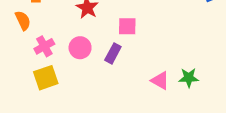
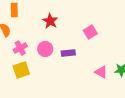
pink square: (127, 26) -> (90, 32), moved, turned -32
purple rectangle: (113, 53) -> (68, 53), turned 56

